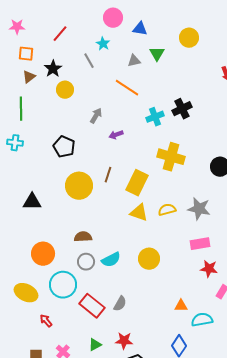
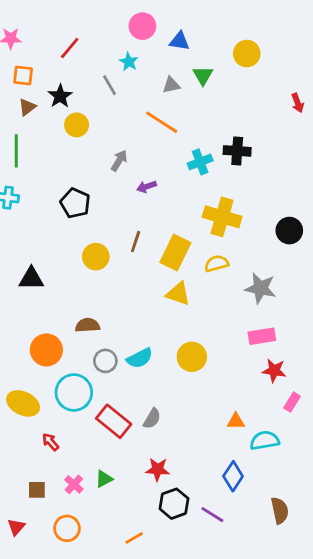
black cross: (182, 109) -> (237, 151), turned 30
yellow circle: (79, 186) -> (96, 257), size x0.7
yellow semicircle: (167, 210) -> (217, 263), moved
brown semicircle: (83, 237) -> (88, 325), moved
green triangle: (95, 345) -> (104, 479), moved

